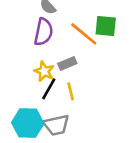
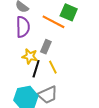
green square: (106, 26) -> (69, 12), turned 30
gray rectangle: (67, 63) -> (46, 47), turned -32

